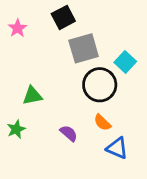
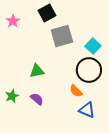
black circle: (100, 85) -> (89, 70), moved
green triangle: (32, 96) -> (37, 71), moved
purple semicircle: (69, 133) -> (37, 99), moved

